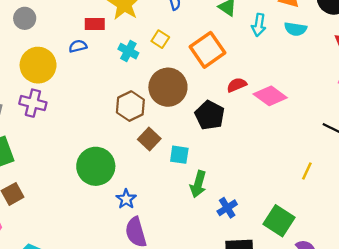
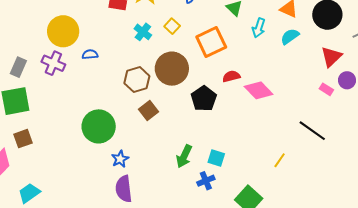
cyan semicircle: (295, 29) -> (290, 36), turned 126
blue semicircle: (78, 46) -> (90, 54), moved
cyan square: (179, 155) -> (216, 158), moved

